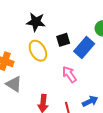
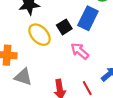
black square: (63, 40) -> (64, 27), moved

